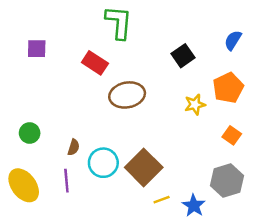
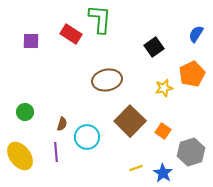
red rectangle: (95, 63) -> (71, 34), moved
orange square: (232, 135) -> (163, 131), moved
brown square: (144, 167) -> (130, 121), moved

